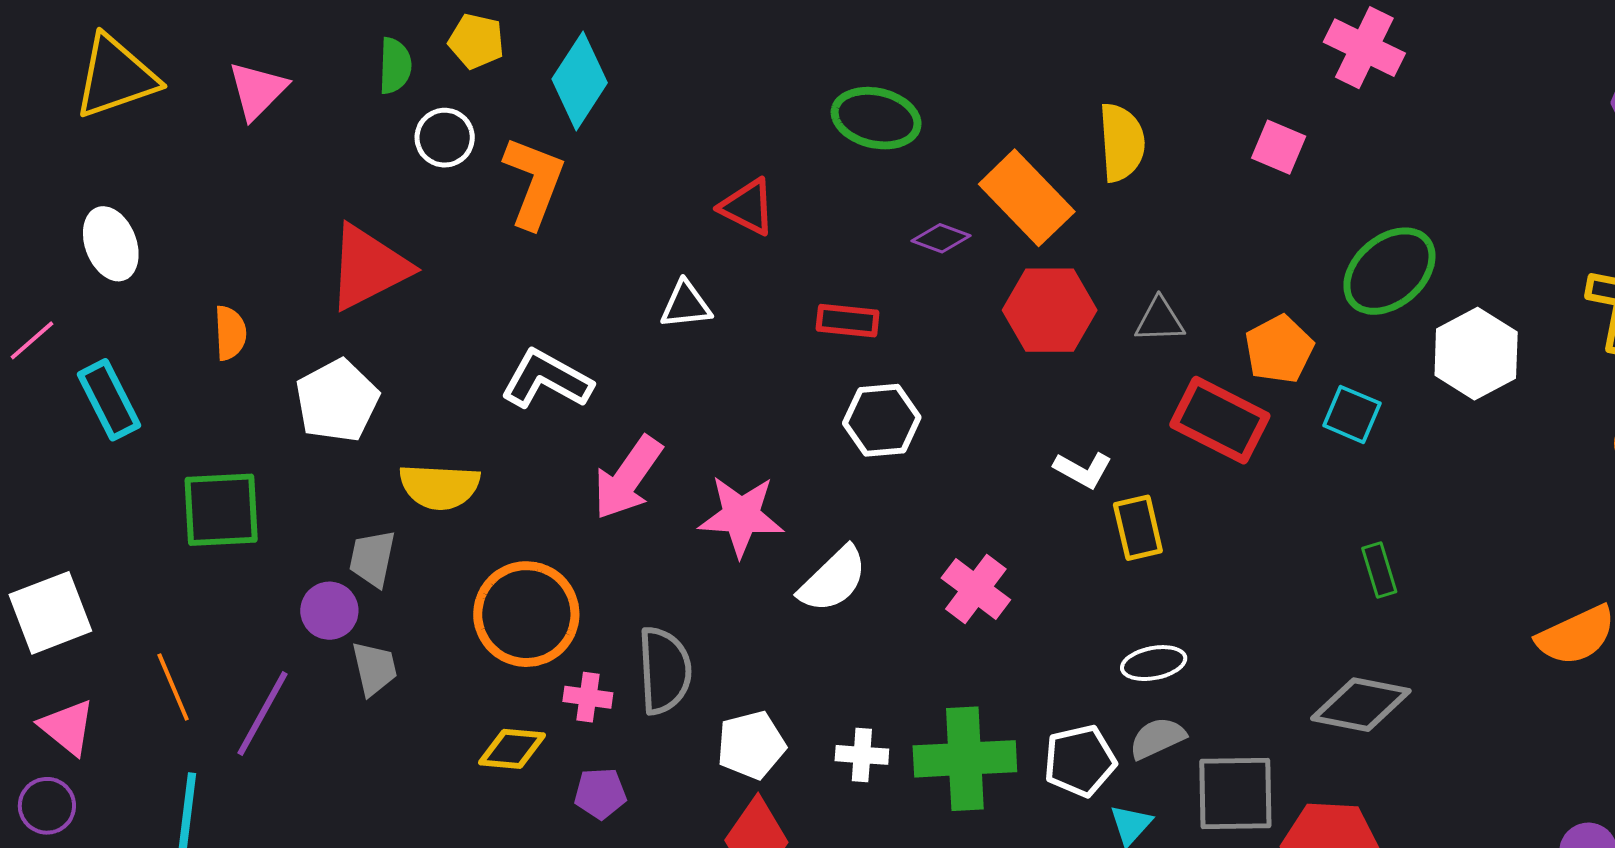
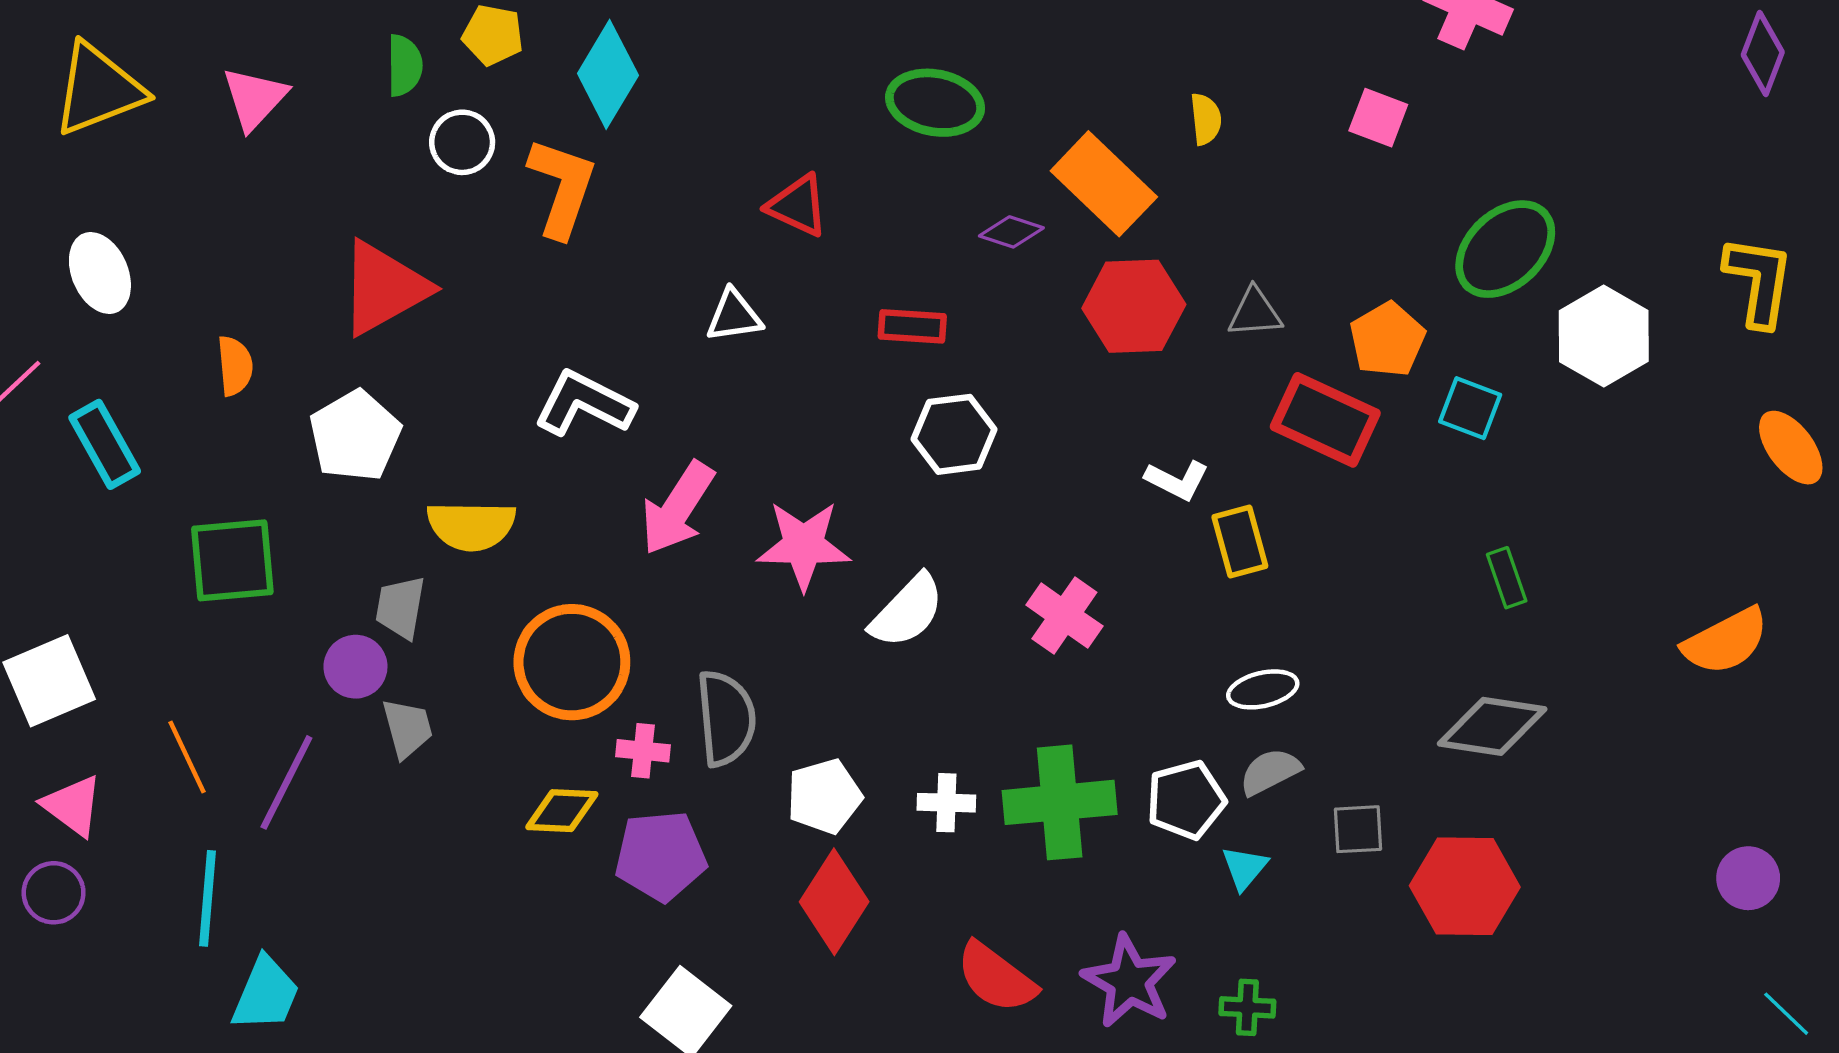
yellow semicircle: (1122, 142) -> (1206, 119), size x0.6
purple pentagon: (600, 793) -> (661, 856), size x1.6
gray square: (1235, 793) -> (1358, 829), size x0.6

